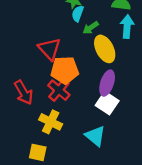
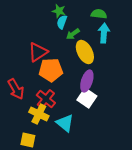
red triangle: (49, 49) -> (38, 52), turned 40
red cross: (59, 90) -> (46, 99), moved
cyan triangle: (95, 136) -> (65, 123), moved

